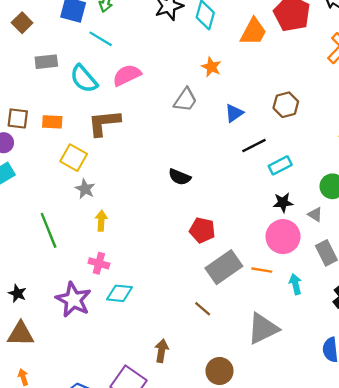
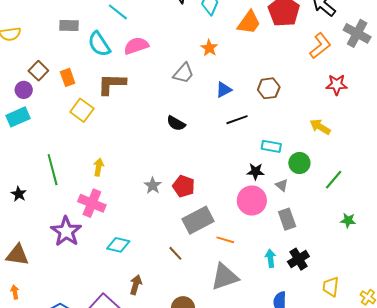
brown square: (18, 118) -> (38, 71), turned 30
orange rectangle: (52, 122) -> (68, 77), turned 60
cyan rectangle: (280, 165) -> (271, 146), moved, turned 30
black semicircle: (180, 177) -> (176, 123), moved
gray star: (85, 189) -> (153, 186), moved
pink cross: (99, 263) -> (92, 203), size x1.5
orange line: (262, 270) -> (225, 240), moved
cyan arrow: (295, 284) -> (270, 258), moved
black star: (17, 293) -> (19, 194), moved
cyan diamond: (119, 293) -> (118, 245), moved

